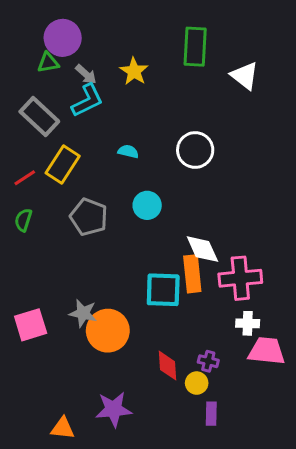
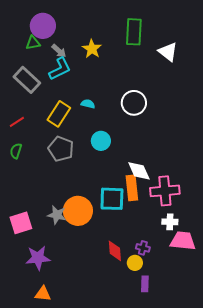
yellow rectangle: (63, 165) -> (59, 114), moved
orange circle: (108, 331) -> (78, 211), moved
purple star: (114, 409) -> (38, 258), moved

